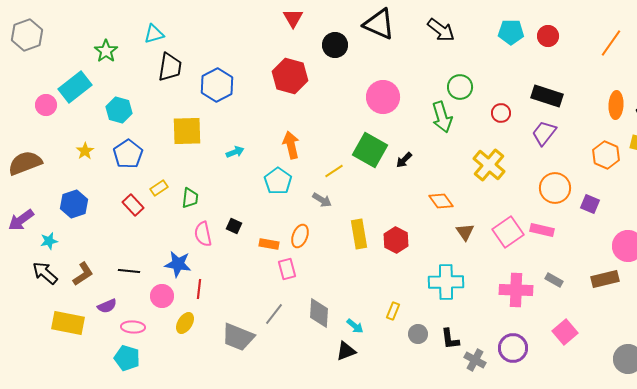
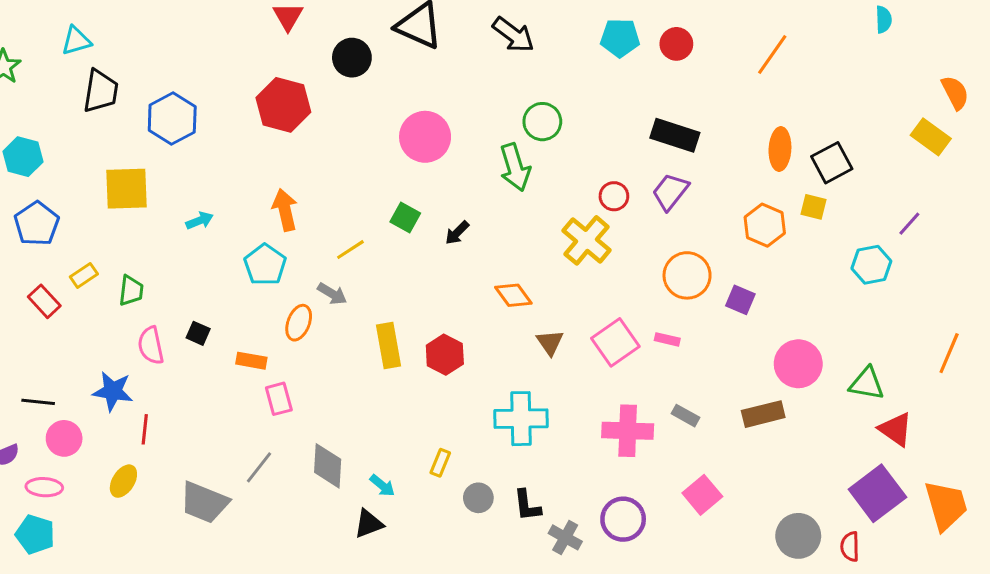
red circle: (501, 113) -> (614, 196), moved
green square: (370, 150) -> (405, 218), size x0.6
pink rectangle: (542, 230) -> (667, 339), size x0.7
orange ellipse: (300, 236) -> (299, 323), moved
pink circle: (162, 296) -> (64, 438), moved

